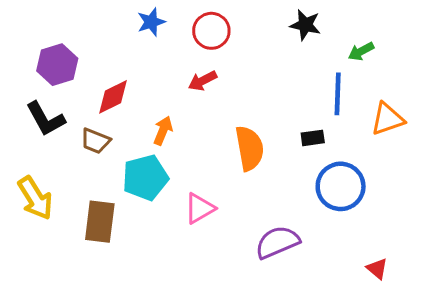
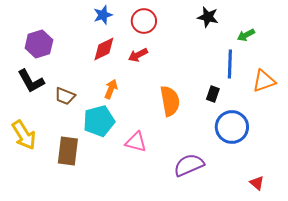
red diamond: (113, 97) -> (104, 49), moved
black rectangle: (313, 138) -> (213, 94), turned -63
pink triangle: (200, 208) -> (136, 142), turned 45

